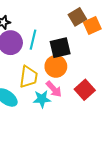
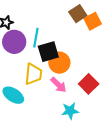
black square: (60, 48) -> (48, 52), moved
cyan star: (42, 99) -> (70, 111), moved

